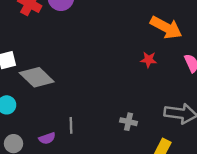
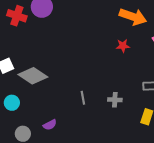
gray line: (71, 125) -> (83, 98), moved

